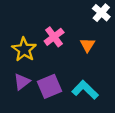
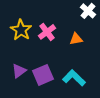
orange triangle: (87, 45) -> (76, 39), turned 48
yellow star: (24, 50) -> (21, 30), moved

